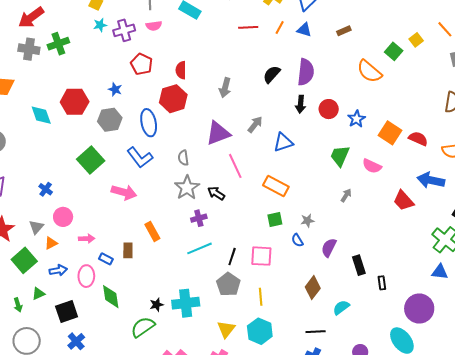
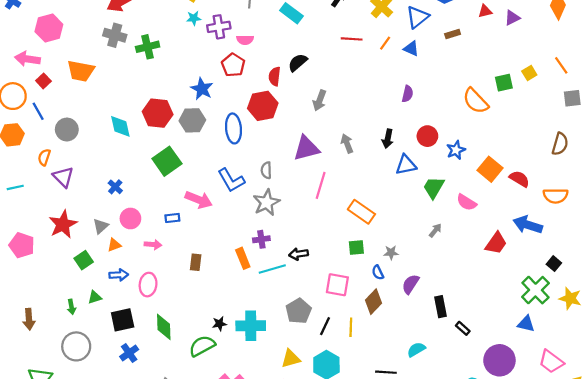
pink semicircle: (154, 26) -> (245, 40), moved
brown rectangle: (344, 31) -> (453, 34), moved
green cross: (58, 44) -> (148, 47), moved
green square: (394, 51) -> (504, 83), turned 30
purple semicircle: (306, 72) -> (407, 94), size x0.6
black semicircle: (272, 74) -> (298, 63), moved
blue star: (115, 89) -> (202, 89), size x1.5
red hexagon: (75, 102) -> (158, 113), moved
black arrow: (301, 104) -> (388, 139), moved
cyan diamond: (41, 115) -> (120, 126), moved
gray arrow: (255, 124) -> (347, 143), turned -66
blue triangle: (283, 142) -> (406, 165), moved
blue L-shape: (140, 157) -> (231, 180), moved
pink line: (235, 166) -> (321, 185), turned 35
black arrow: (216, 193) -> (299, 254), moved, turned -48
red trapezoid: (404, 201) -> (496, 243), turned -110
purple cross: (199, 218) -> (261, 239), moved
orange rectangle: (152, 231) -> (243, 258), moved
black line: (232, 257) -> (325, 326), moved
blue rectangle: (106, 259) -> (172, 218), moved, turned -40
green square: (24, 260) -> (84, 260), size x0.7
black rectangle: (382, 283) -> (463, 328), turned -48
brown diamond: (313, 288) -> (374, 302), moved
green diamond: (111, 297) -> (164, 327), moved
yellow line: (261, 297) -> (351, 327), moved
yellow triangle: (226, 329) -> (291, 359), turned 30

